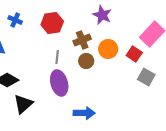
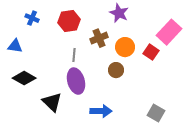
brown circle: (86, 61) -> (116, 70), moved
gray square: (146, 77) -> (156, 113), moved
black triangle: (23, 104) -> (52, 102), moved, turned -35

